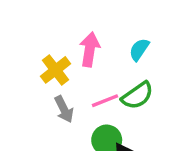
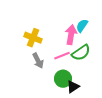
pink arrow: (90, 50) -> (71, 35), moved
yellow cross: (55, 70) -> (33, 38), turned -30

